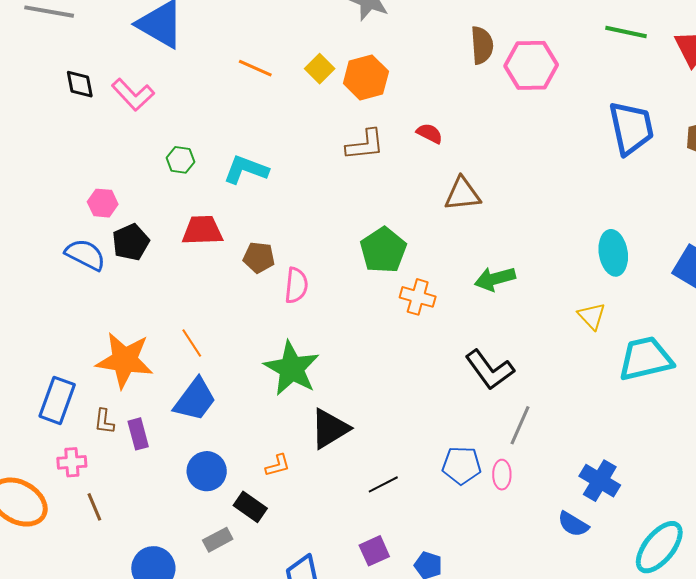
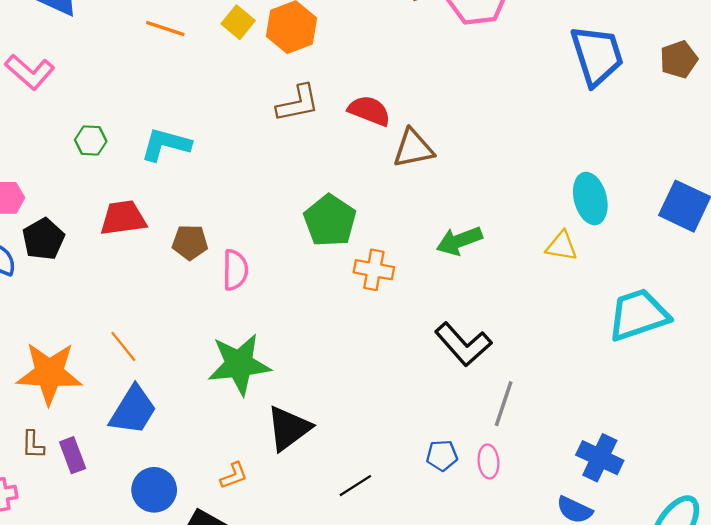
red semicircle: (430, 133) -> (369, 111), moved, size x1.4
yellow triangle: (592, 316) -> (562, 246), moved, turned -32
green star: (292, 368) -> (239, 364), turned -30
blue pentagon: (462, 465) -> (442, 455), size x0.7

